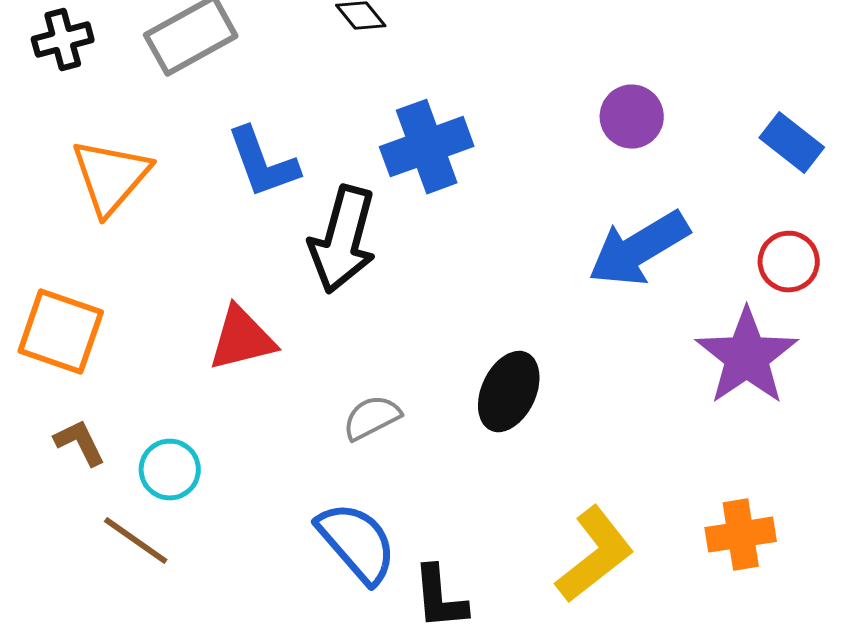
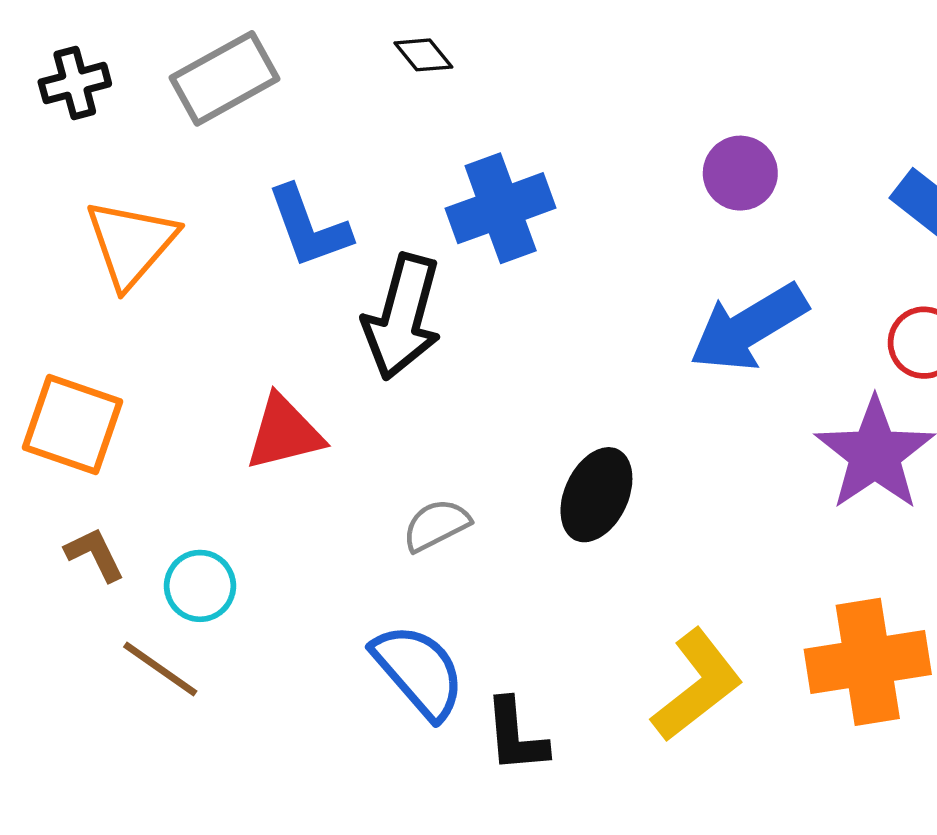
orange cross: (741, 535) -> (868, 662), size x1.5

